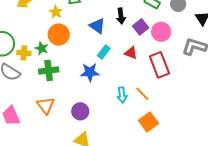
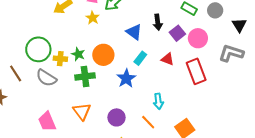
orange circle: (59, 35) -> (103, 55), moved
blue star: (90, 72) -> (126, 78), turned -30
orange line: (142, 94) -> (148, 122), moved

